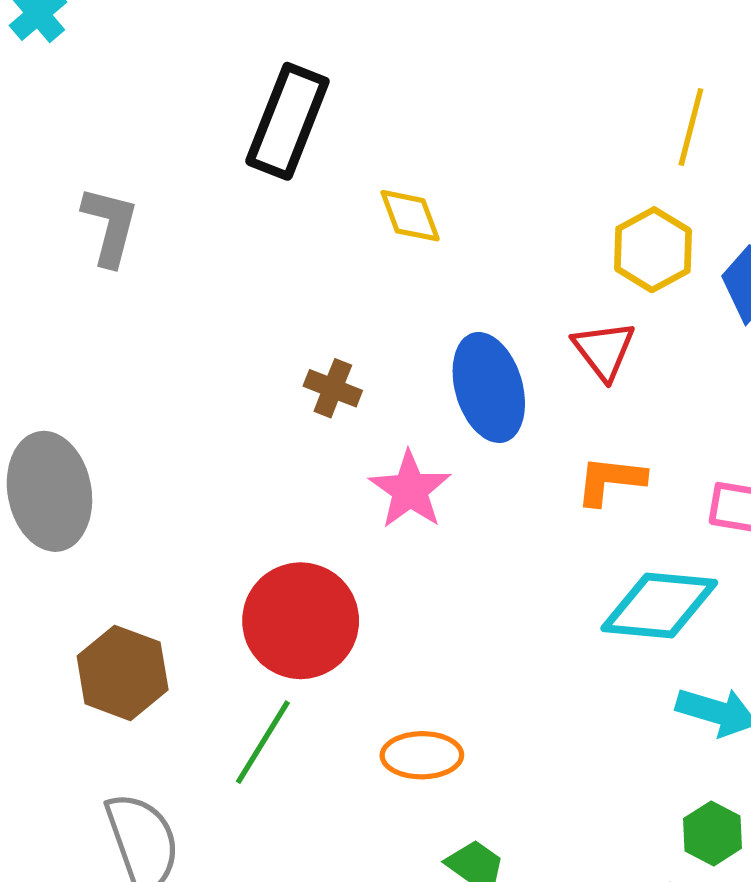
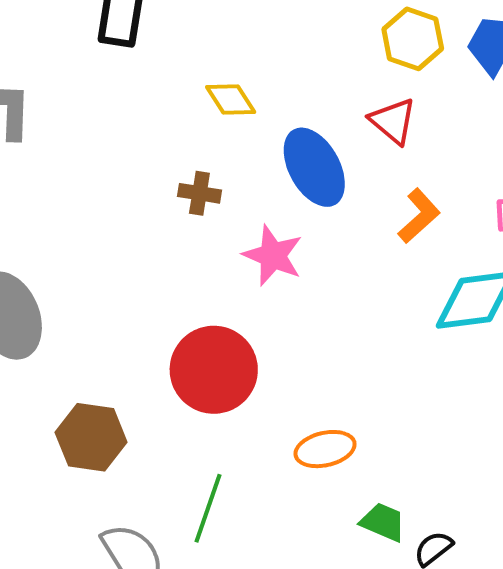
yellow diamond: (410, 216) -> (231, 99), moved
orange L-shape: (610, 480) -> (419, 216), turned 144
green line: (263, 742) -> (208, 508), moved

